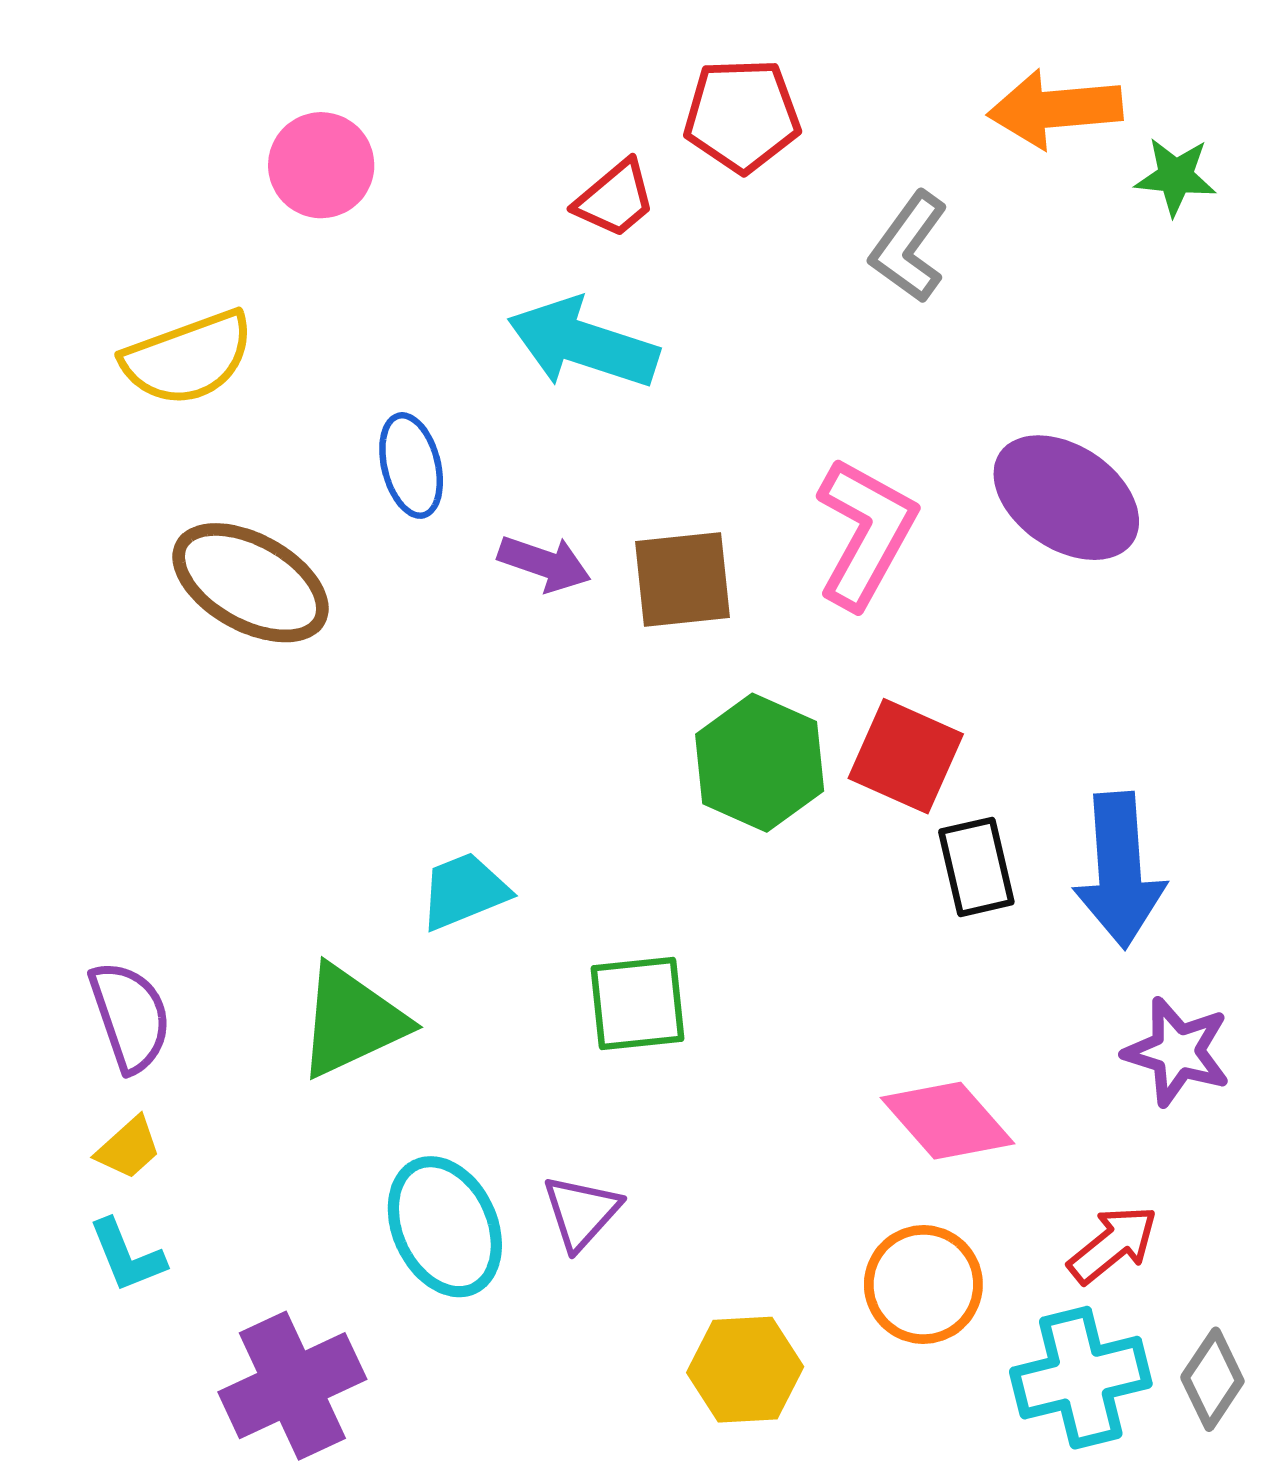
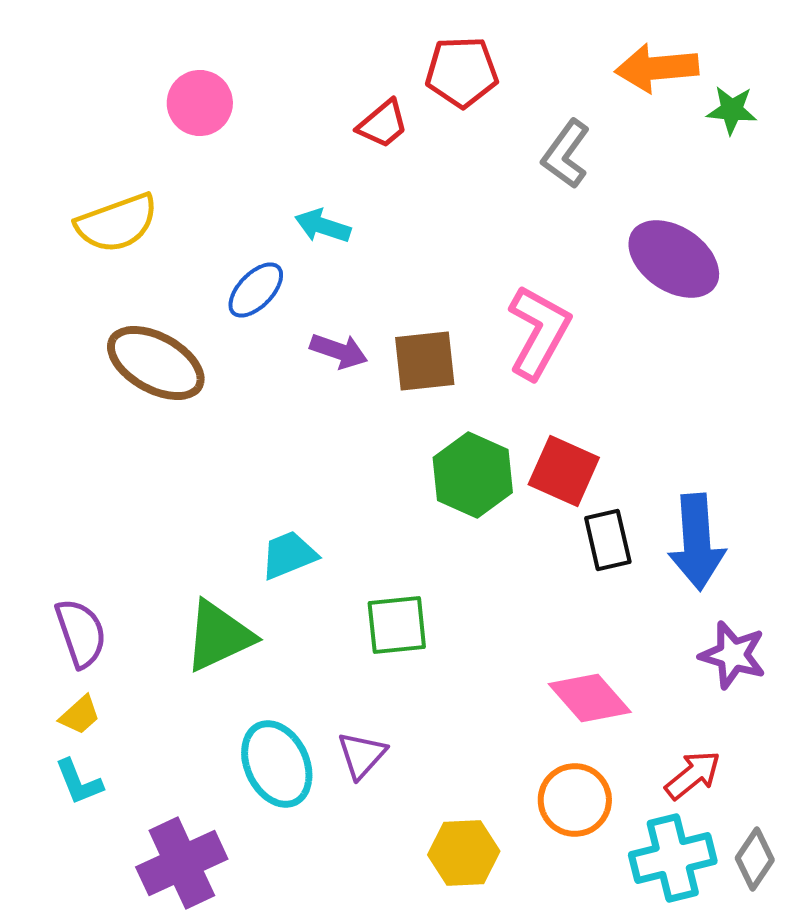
cyan arrow: (583, 343) -> (323, 226), moved, size x0.6
blue ellipse: (411, 465) -> (256, 290), turned 58
purple ellipse: (1066, 498) -> (674, 259), moved

